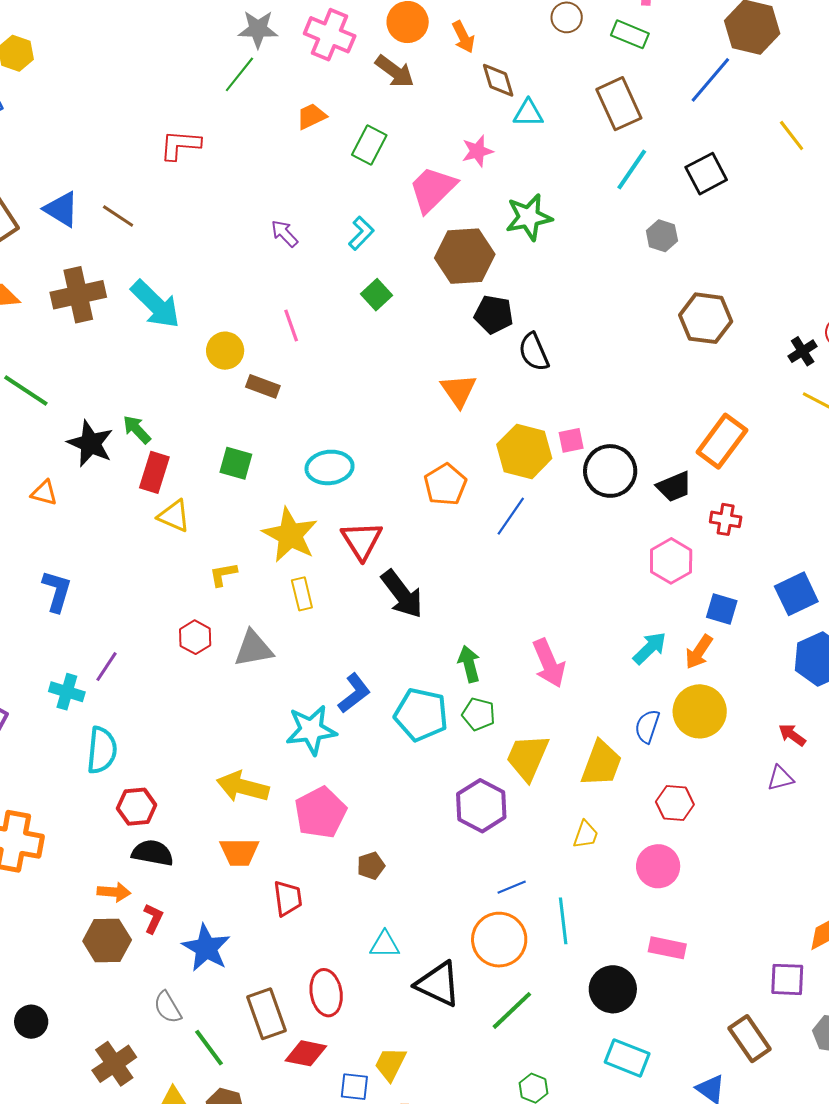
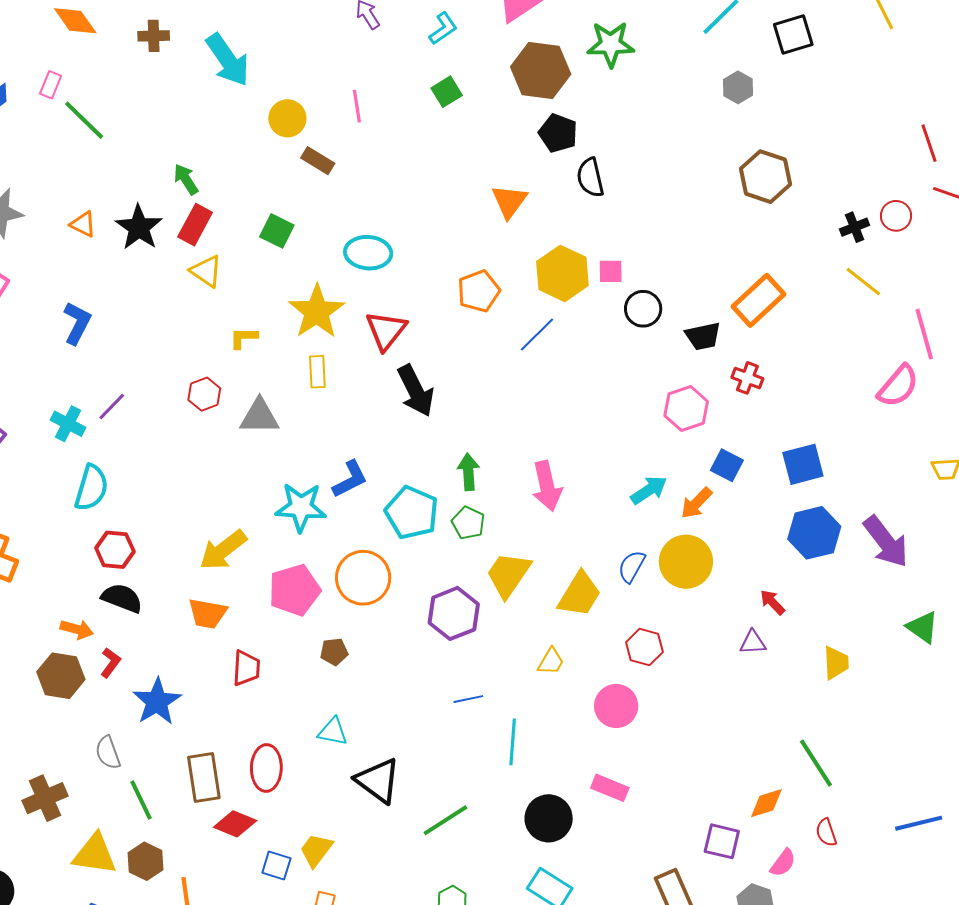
brown cross: (78, 295) -> (154, 36), size x0.6
black star: (90, 444) -> (139, 227), moved
black circle: (610, 471) -> (643, 309), size x0.7
yellow arrow: (243, 787) -> (223, 550), turned -63
orange circle: (499, 940) -> (363, 578), moved

